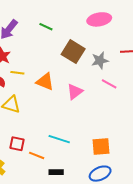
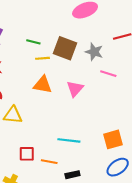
green line: (46, 27) -> (33, 42), moved
gray star: (100, 60) -> (94, 52), turned -30
yellow line: (17, 73) -> (42, 58), moved

